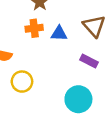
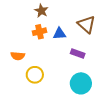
purple rectangle: (89, 61) -> (78, 53), moved

